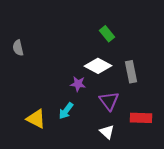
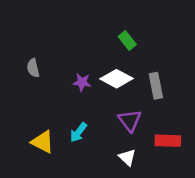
gray semicircle: (18, 48) -> (33, 68), moved
purple star: (78, 84) -> (82, 82), moved

